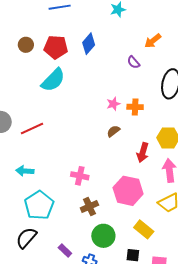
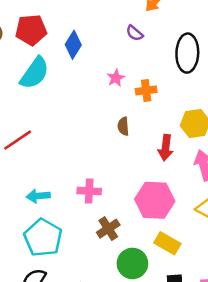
blue diamond: (89, 44) -> (73, 45), moved
pink star: (113, 104) -> (116, 78), moved
brown semicircle: (113, 131) -> (123, 126), turned -48
cyan arrow: (25, 171) -> (38, 196), moved
yellow rectangle: (144, 229) -> (167, 243), moved

